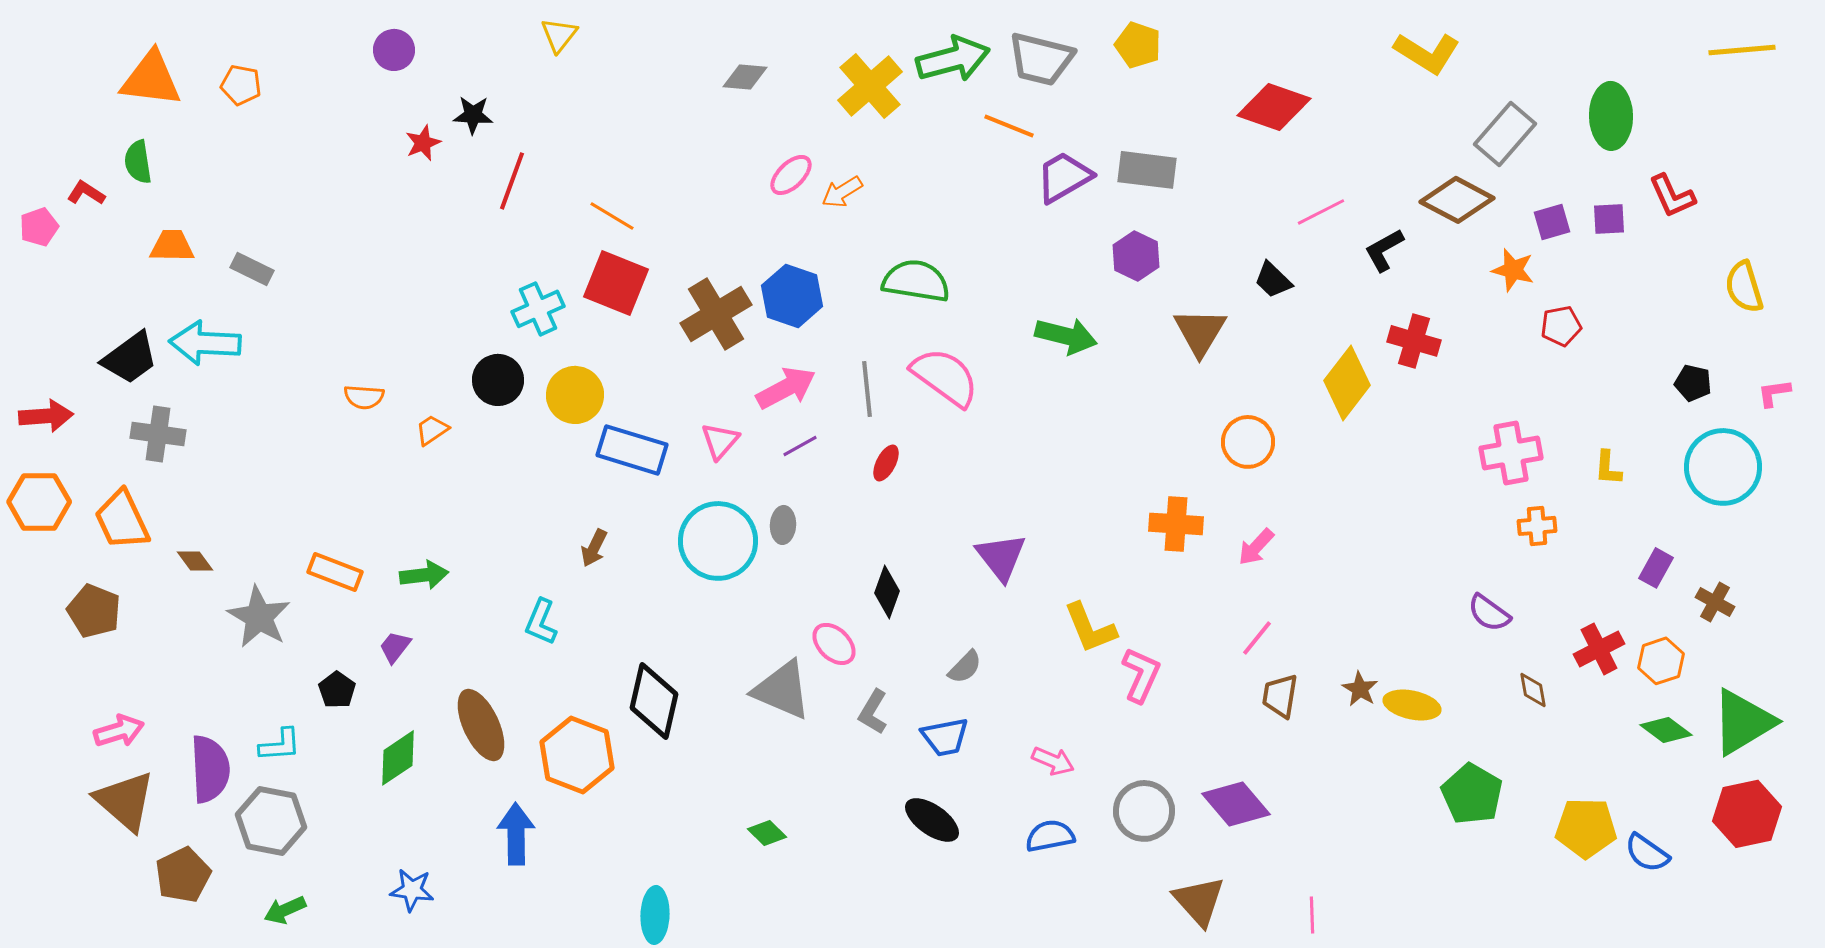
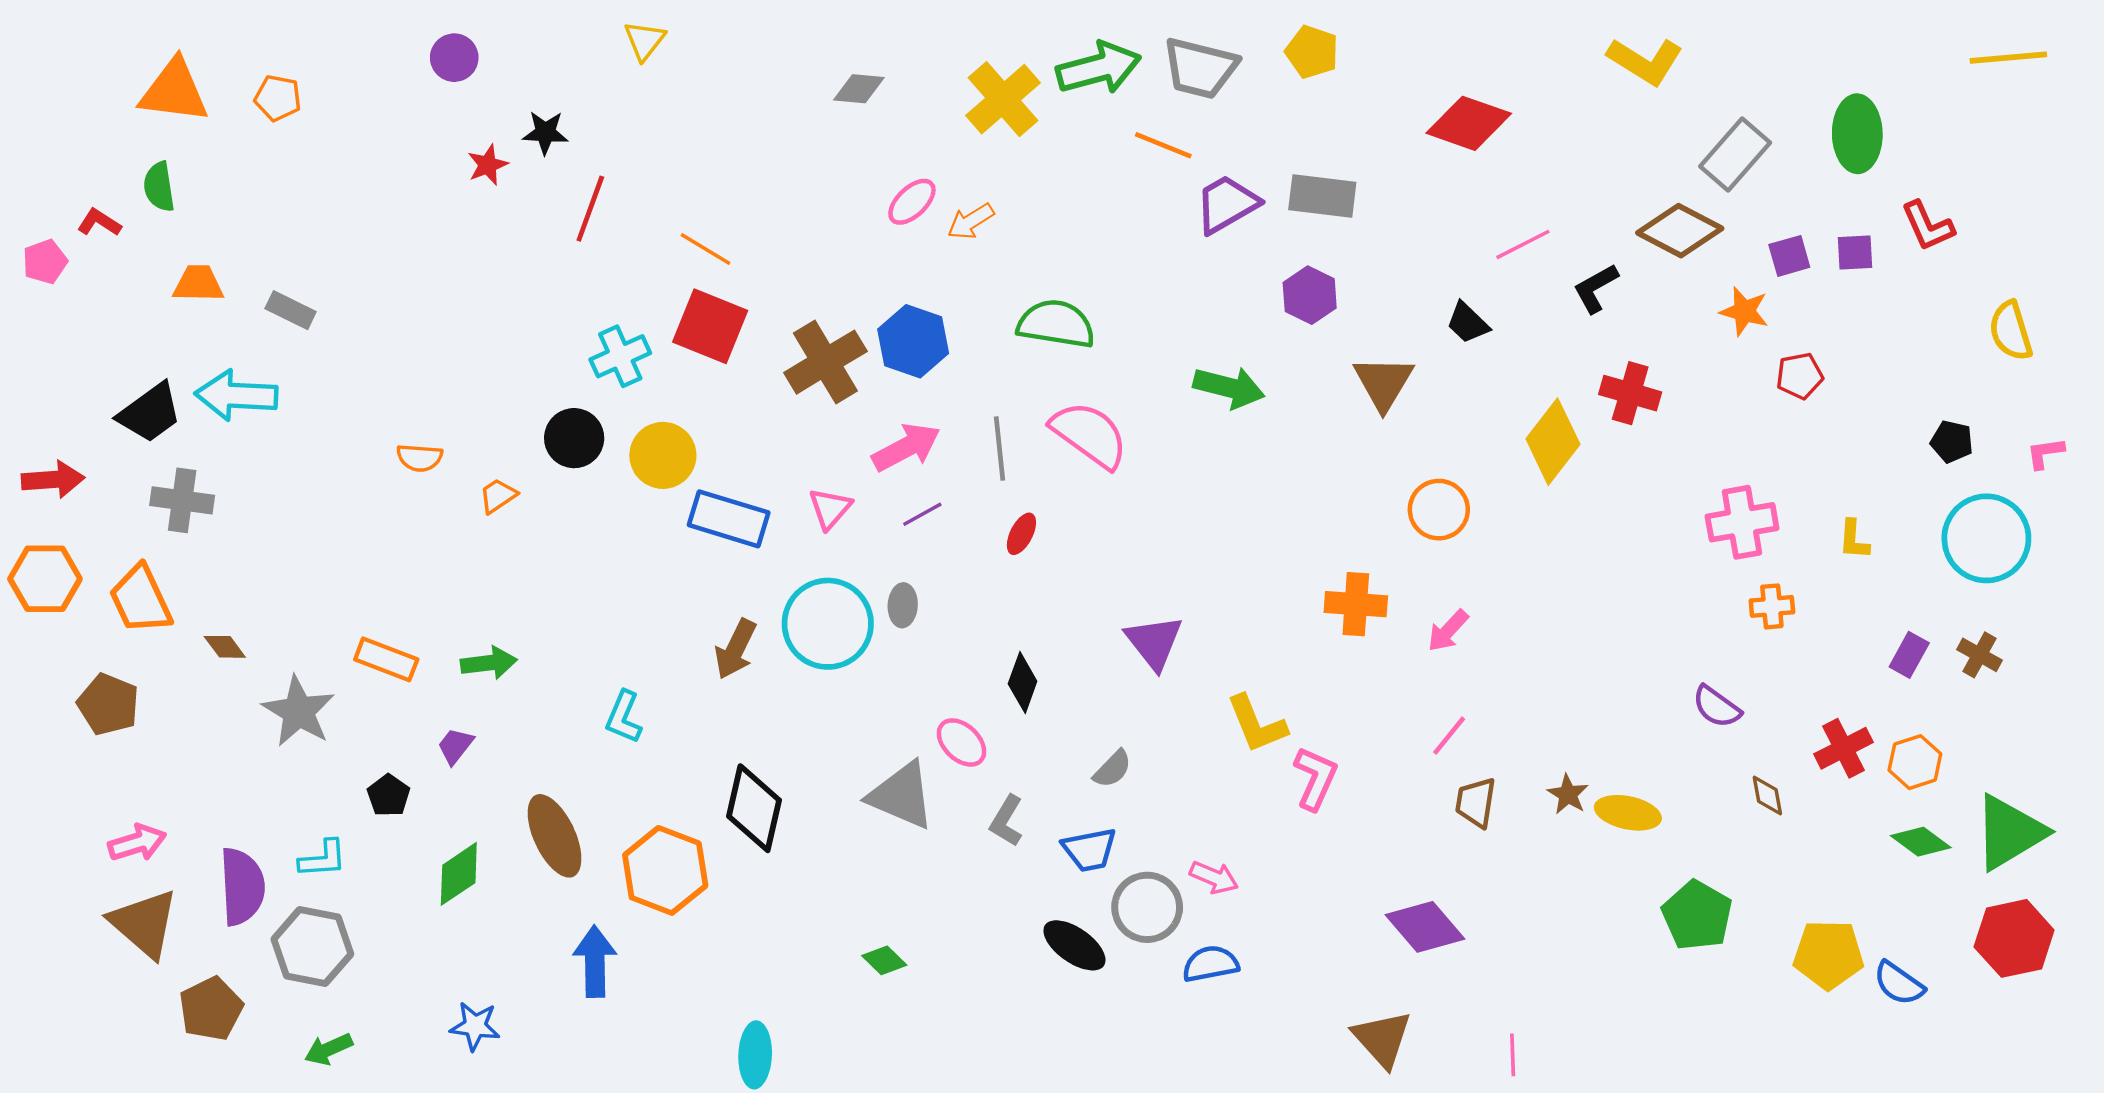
brown arrow: (594, 548) -> (736, 649), moved, size x1.4
brown cross: (1715, 602) -> (1980, 655), moved
gray circle: (1144, 811) -> (1147, 907), moved

